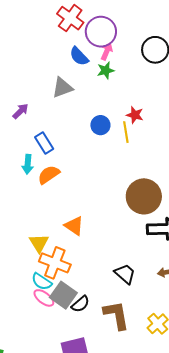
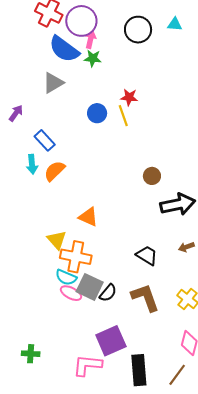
blue semicircle: (79, 56) -> (64, 49), size x1.5
green star: (106, 70) -> (93, 58), turned 30
brown circle: (144, 196) -> (152, 176), size x0.5

